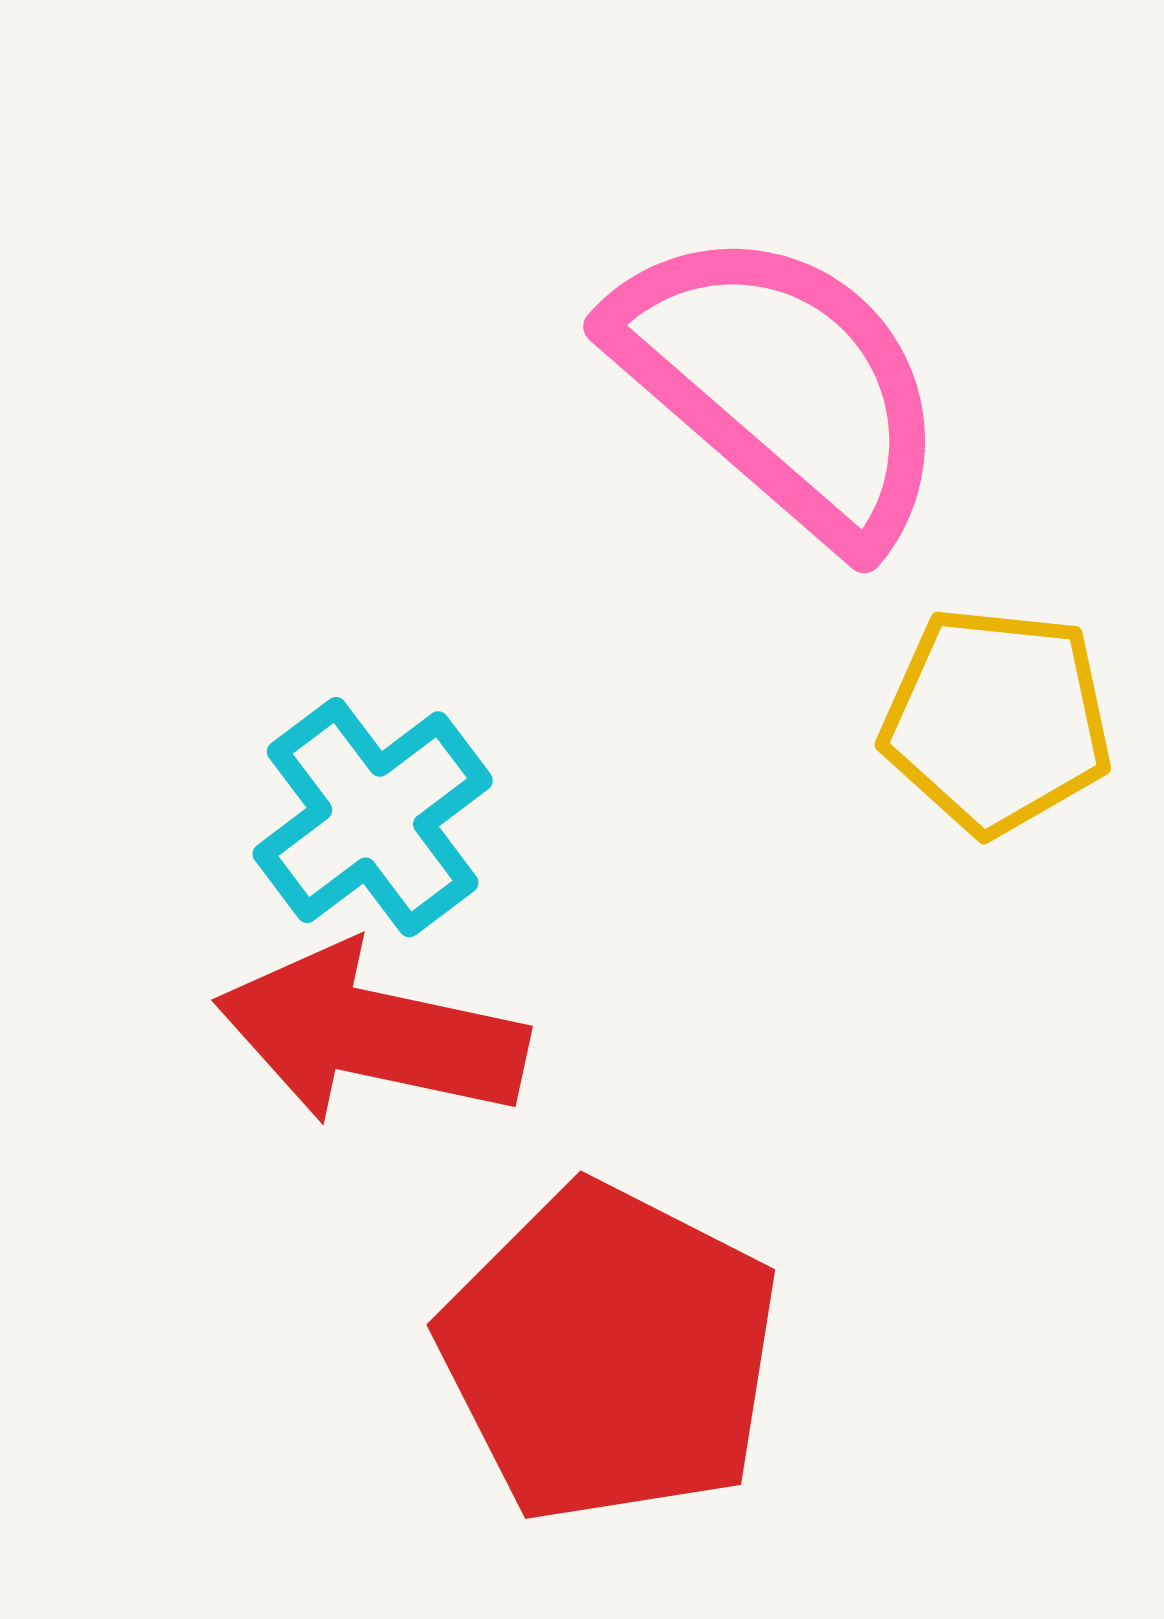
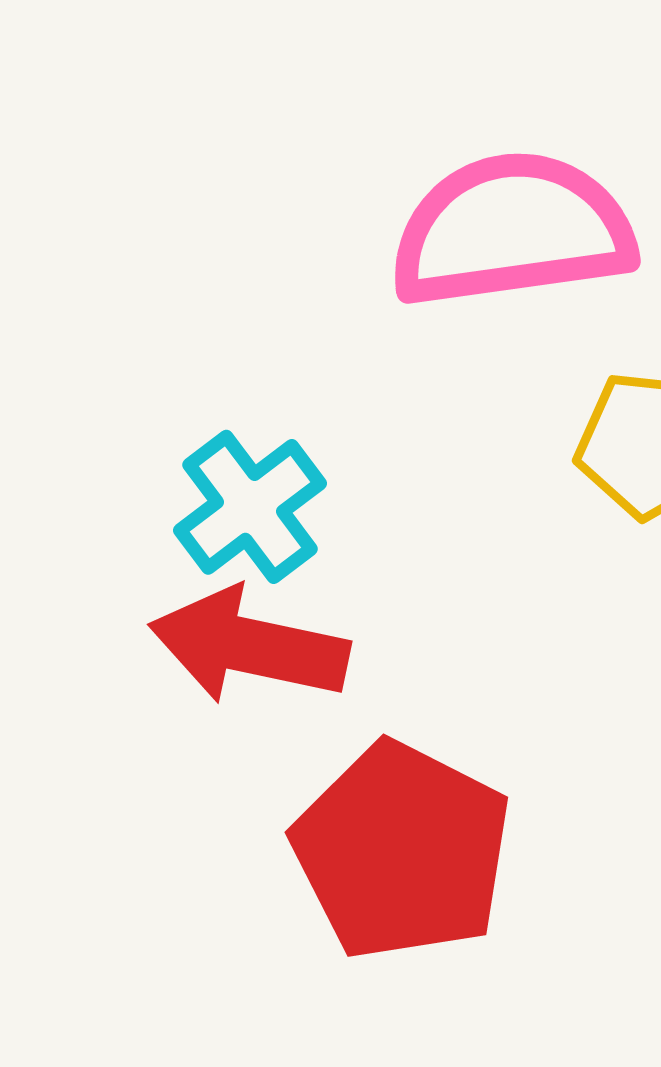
pink semicircle: (781, 385) -> (512, 230), turned -49

